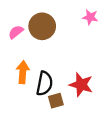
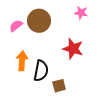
red star: (81, 85) -> (73, 49), moved
brown square: (56, 101) -> (59, 86), moved

